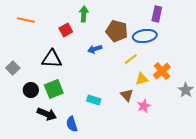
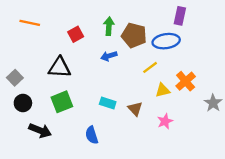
green arrow: (84, 14) -> (109, 26), moved
black circle: (31, 90) -> (23, 103), moved
brown triangle: (127, 95) -> (135, 109), moved
cyan rectangle: (94, 100) -> (108, 103), moved
black arrow: (47, 114) -> (40, 130), moved
blue semicircle: (72, 124) -> (92, 135), moved

